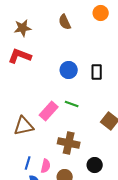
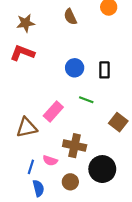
green line: (72, 104) -> (86, 100), moved
black circle: (95, 165) -> (102, 169), size x1.6
pink semicircle: (46, 166) -> (50, 161), moved, turned 96

